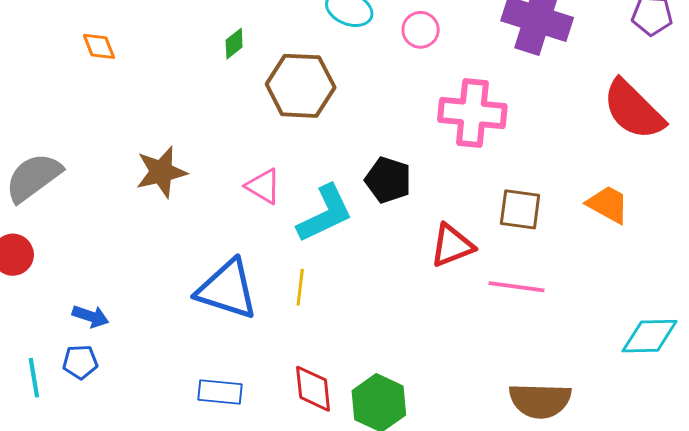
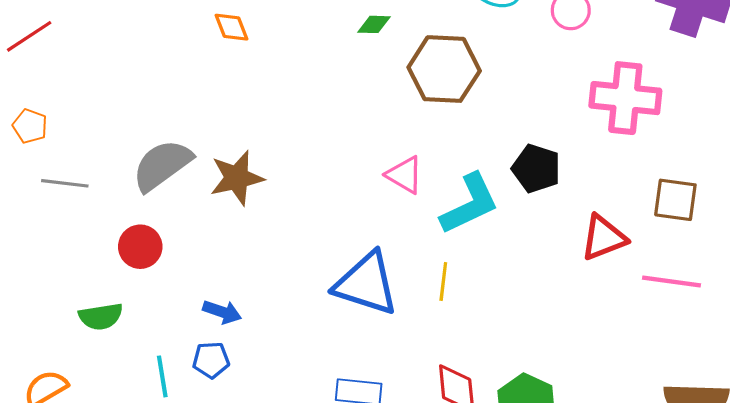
green diamond: (234, 44) -> (374, 24), turned 40
brown star: (161, 172) -> (237, 178), moved

